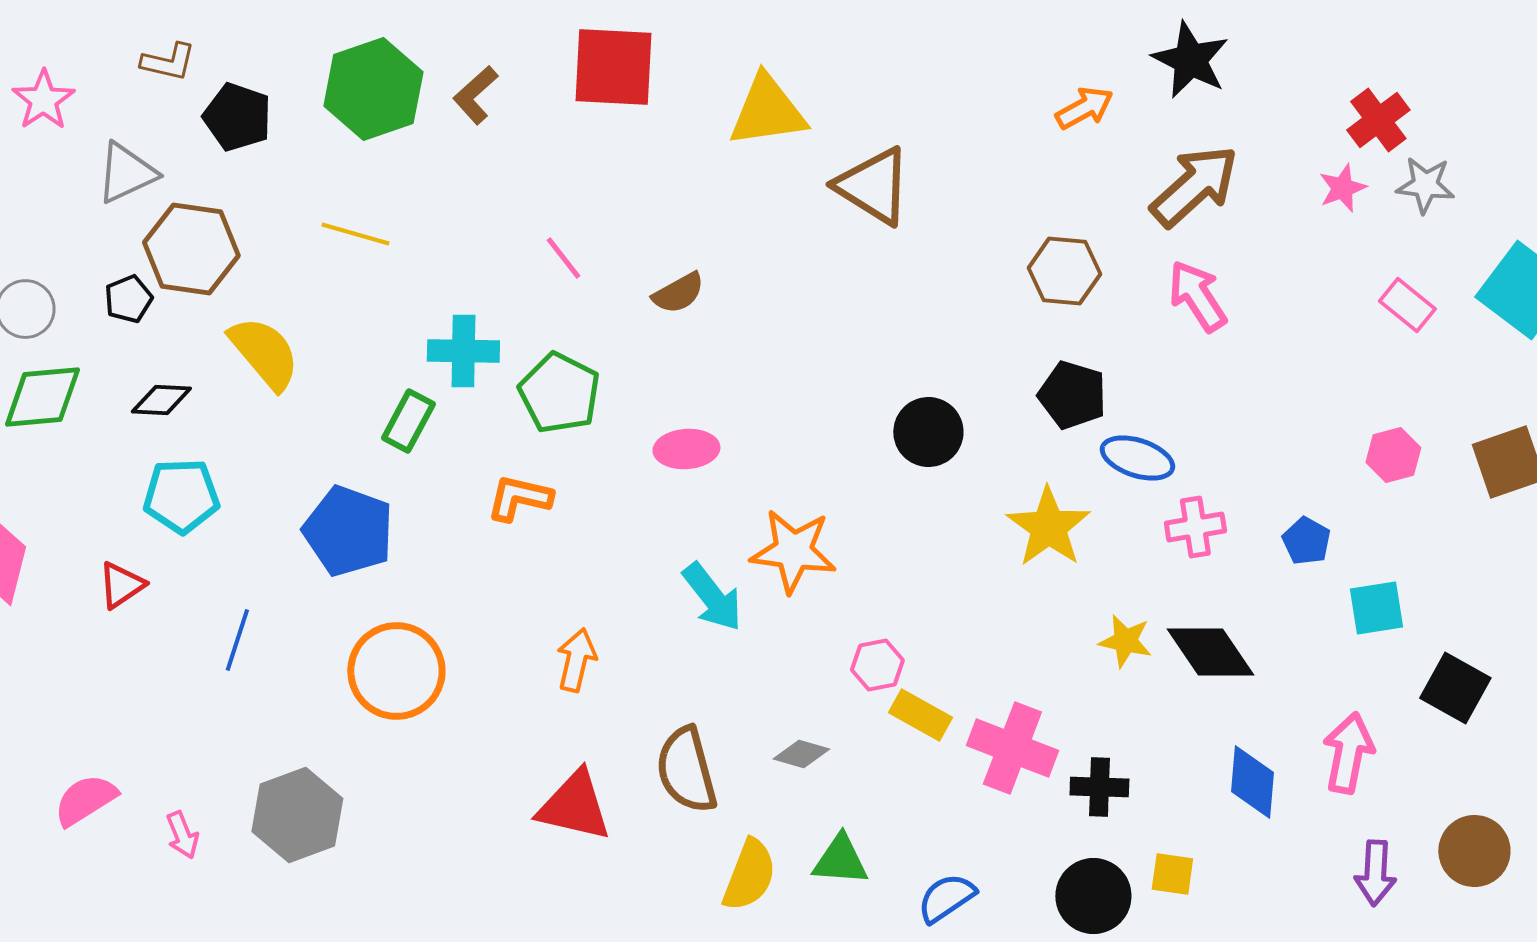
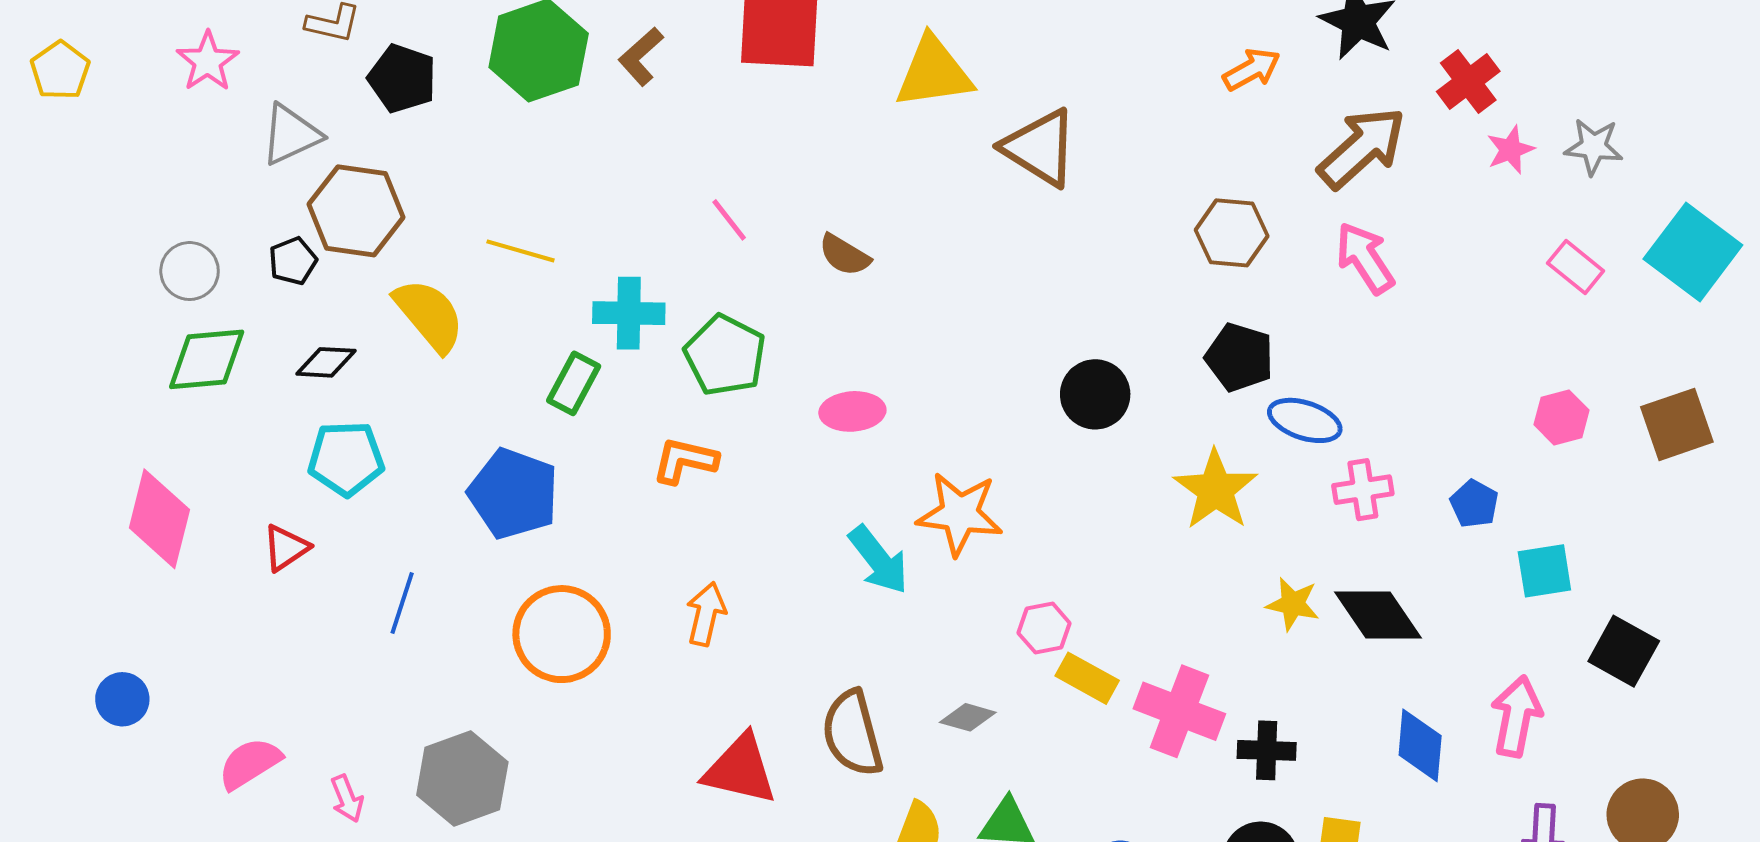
red cross: (1378, 120) -> (1468, 81), moved
yellow line: (355, 234) -> (521, 251), moved
brown semicircle: (678, 293) -> (844, 255), turned 60
orange arrow: (576, 660) -> (706, 614), moved

